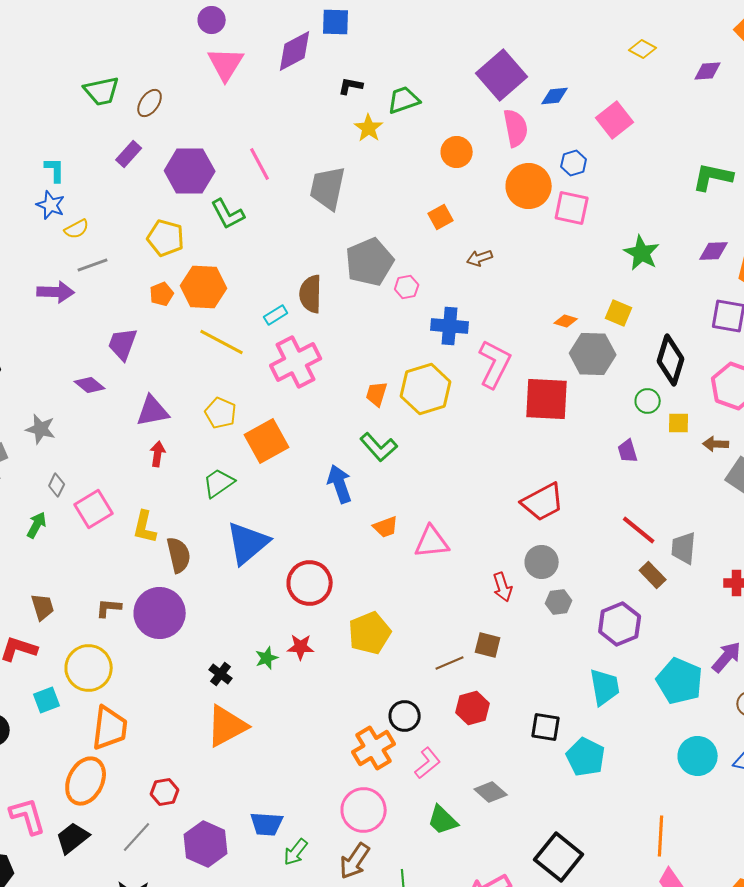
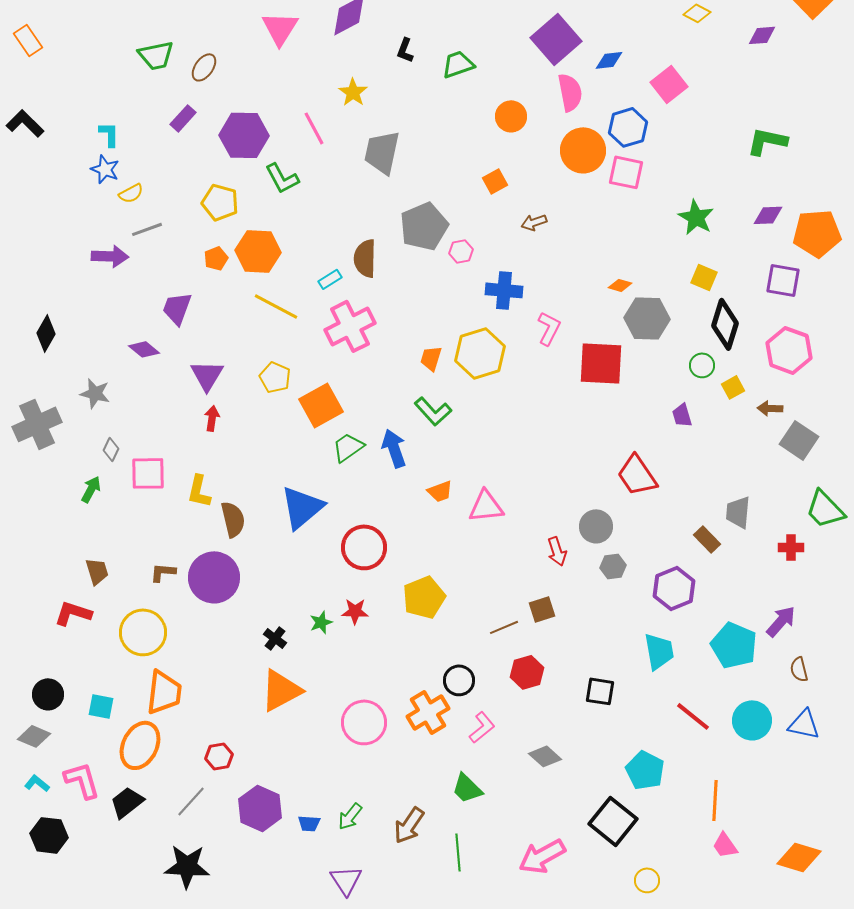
black L-shape: (351, 86) -> (405, 50), turned -80
yellow star: (369, 128) -> (353, 92), moved
blue hexagon: (574, 163) -> (628, 127), size x1.5
yellow square: (619, 313) -> (704, 277), moved
pink L-shape: (495, 364) -> (549, 328), size x0.7
purple triangle: (153, 411) -> (207, 375), turned -48
yellow square: (679, 423) -> (733, 387), turned -30
green trapezoid: (219, 483) -> (348, 447), moved
red trapezoid: (543, 502) -> (637, 475), moved, turned 84
pink square: (94, 509) -> (148, 473), turned 30
red line: (639, 530) -> (693, 716), moved
brown square: (488, 645) -> (542, 609), turned -32
cyan square: (47, 700) -> (101, 706), moved, turned 32
cyan pentagon: (586, 757) -> (645, 770), moved
pink circle: (364, 810) -> (364, 722), moved
green trapezoid: (443, 820) -> (467, 788), moved
blue trapezoid: (267, 824) -> (309, 823), moved, size x0.7

